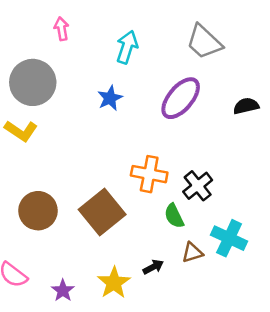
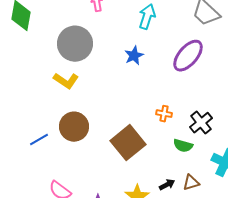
orange cross: (149, 174) -> (164, 114), size x0.6
brown circle: (38, 211) -> (74, 127), moved
green semicircle: (174, 216) -> (183, 146), turned -48
brown triangle: (192, 253) -> (191, 183), moved

